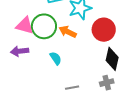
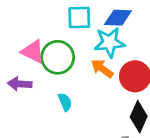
orange arrow: (68, 32) -> (102, 69), moved

